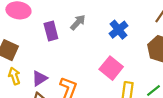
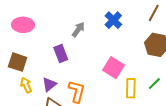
blue cross: (119, 30) -> (113, 20), moved
purple rectangle: (51, 31) -> (61, 53), moved

